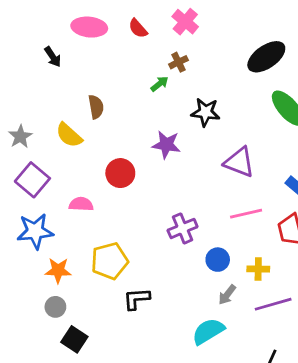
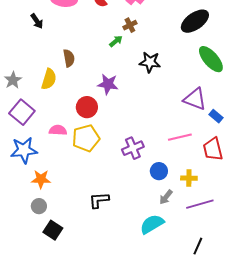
yellow semicircle: (69, 135) -> (49, 79), turned -115
purple star: (166, 145) -> (108, 84), moved
purple triangle: (239, 162) -> (195, 99), moved
yellow pentagon: (110, 261) -> (86, 138), moved

